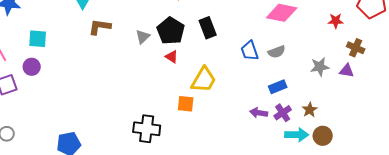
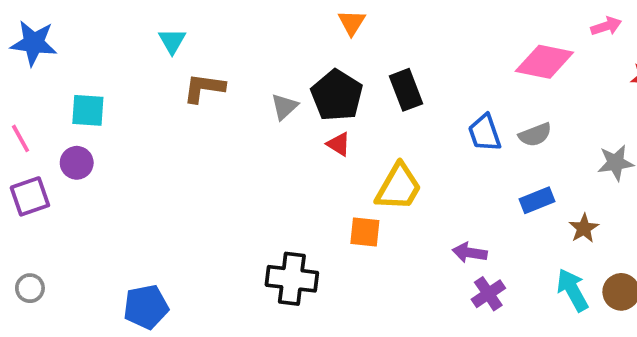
brown star: (310, 110) -> (584, 228), moved
purple arrow: (259, 113) -> (470, 253), moved
purple cross: (283, 113) -> (488, 294), moved
cyan arrow: (297, 135) -> (573, 290), turned -120

